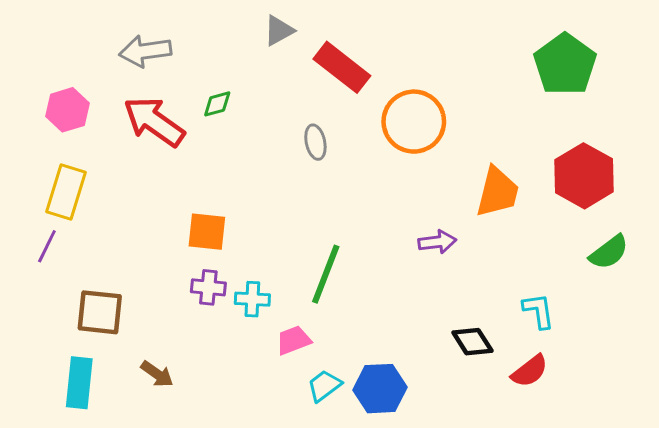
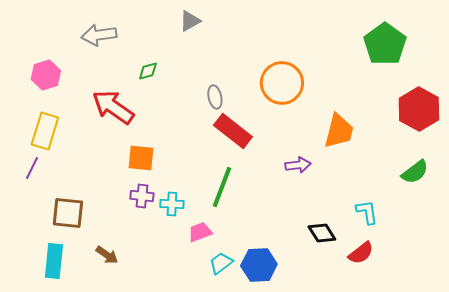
red rectangle: (342, 67) -> (233, 131), moved
red arrow: (154, 122) -> (113, 107), moved
red hexagon: (584, 176) -> (419, 109), moved

